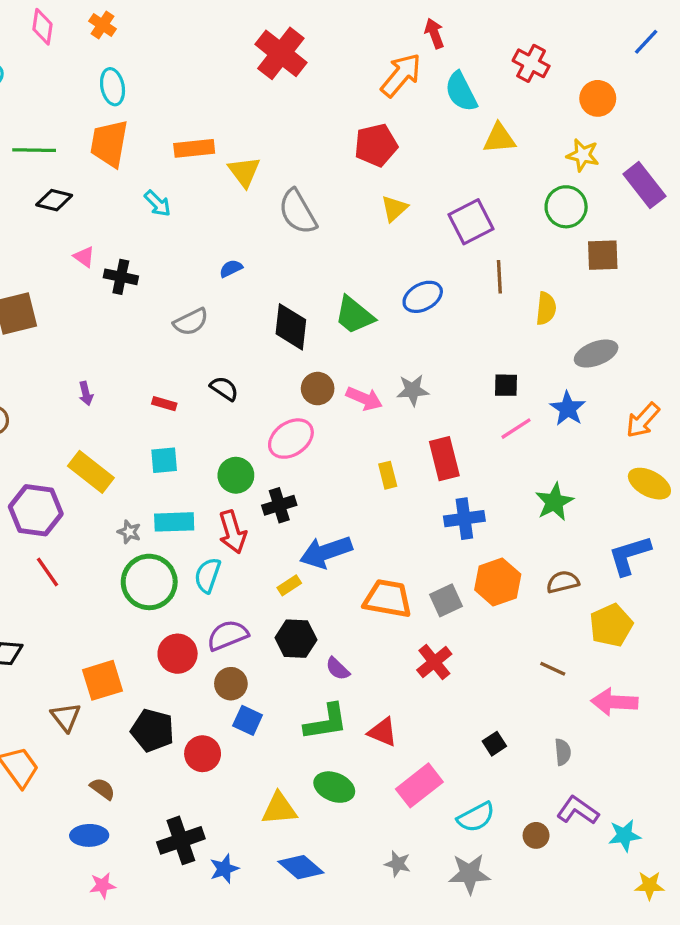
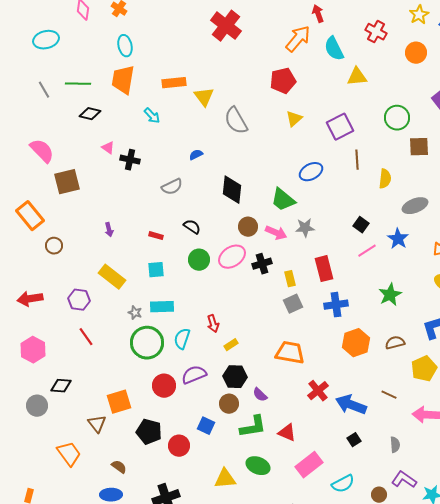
yellow star: (583, 155) -> (419, 15), moved, turned 30
green trapezoid: (354, 315) -> (283, 200), moved
black square: (506, 385) -> (361, 225), turned 35
green circle: (236, 475) -> (199, 260), moved
black cross: (279, 505) -> (262, 264), moved
purple hexagon: (36, 510) -> (79, 300), size x0.7
red arrow: (233, 532) -> (213, 324), moved, size x0.7
blue arrow: (326, 552) -> (351, 405), moved, turned 40
gray square: (446, 600) -> (293, 304), moved
brown circle: (231, 684) -> (229, 404), moved

